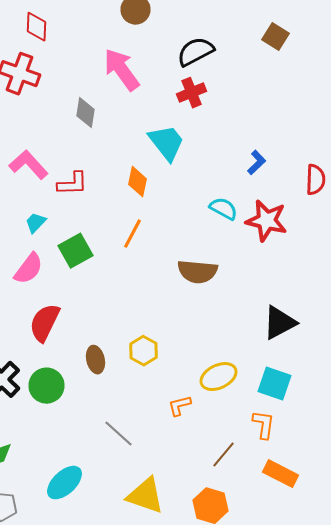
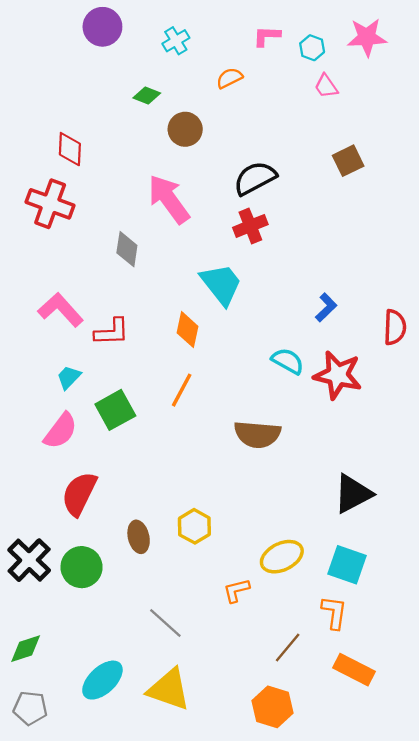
brown square: (276, 37) -> (348, 161), turned 32
yellow triangle: (146, 496) -> (169, 689), moved

